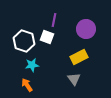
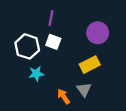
purple line: (54, 20) -> (51, 18), moved
orange arrow: (27, 85) -> (64, 96), moved

